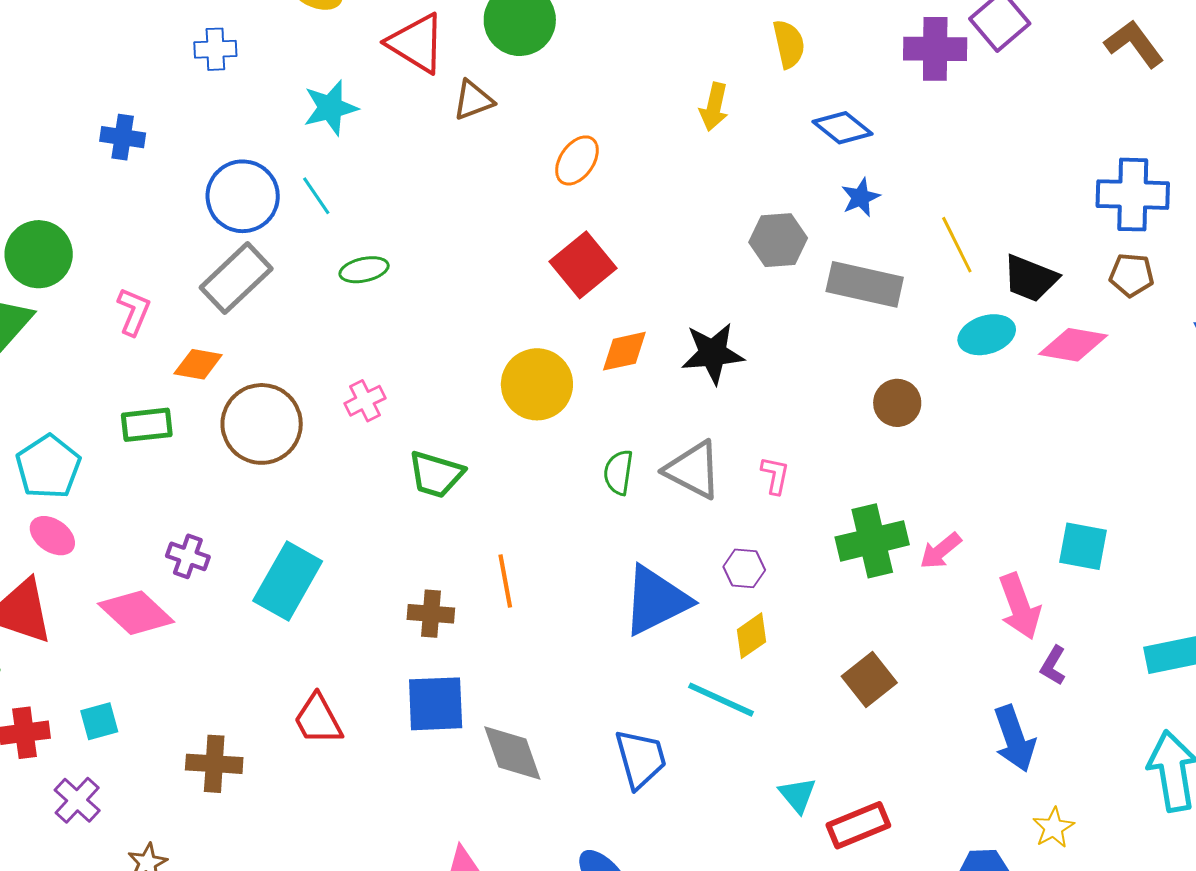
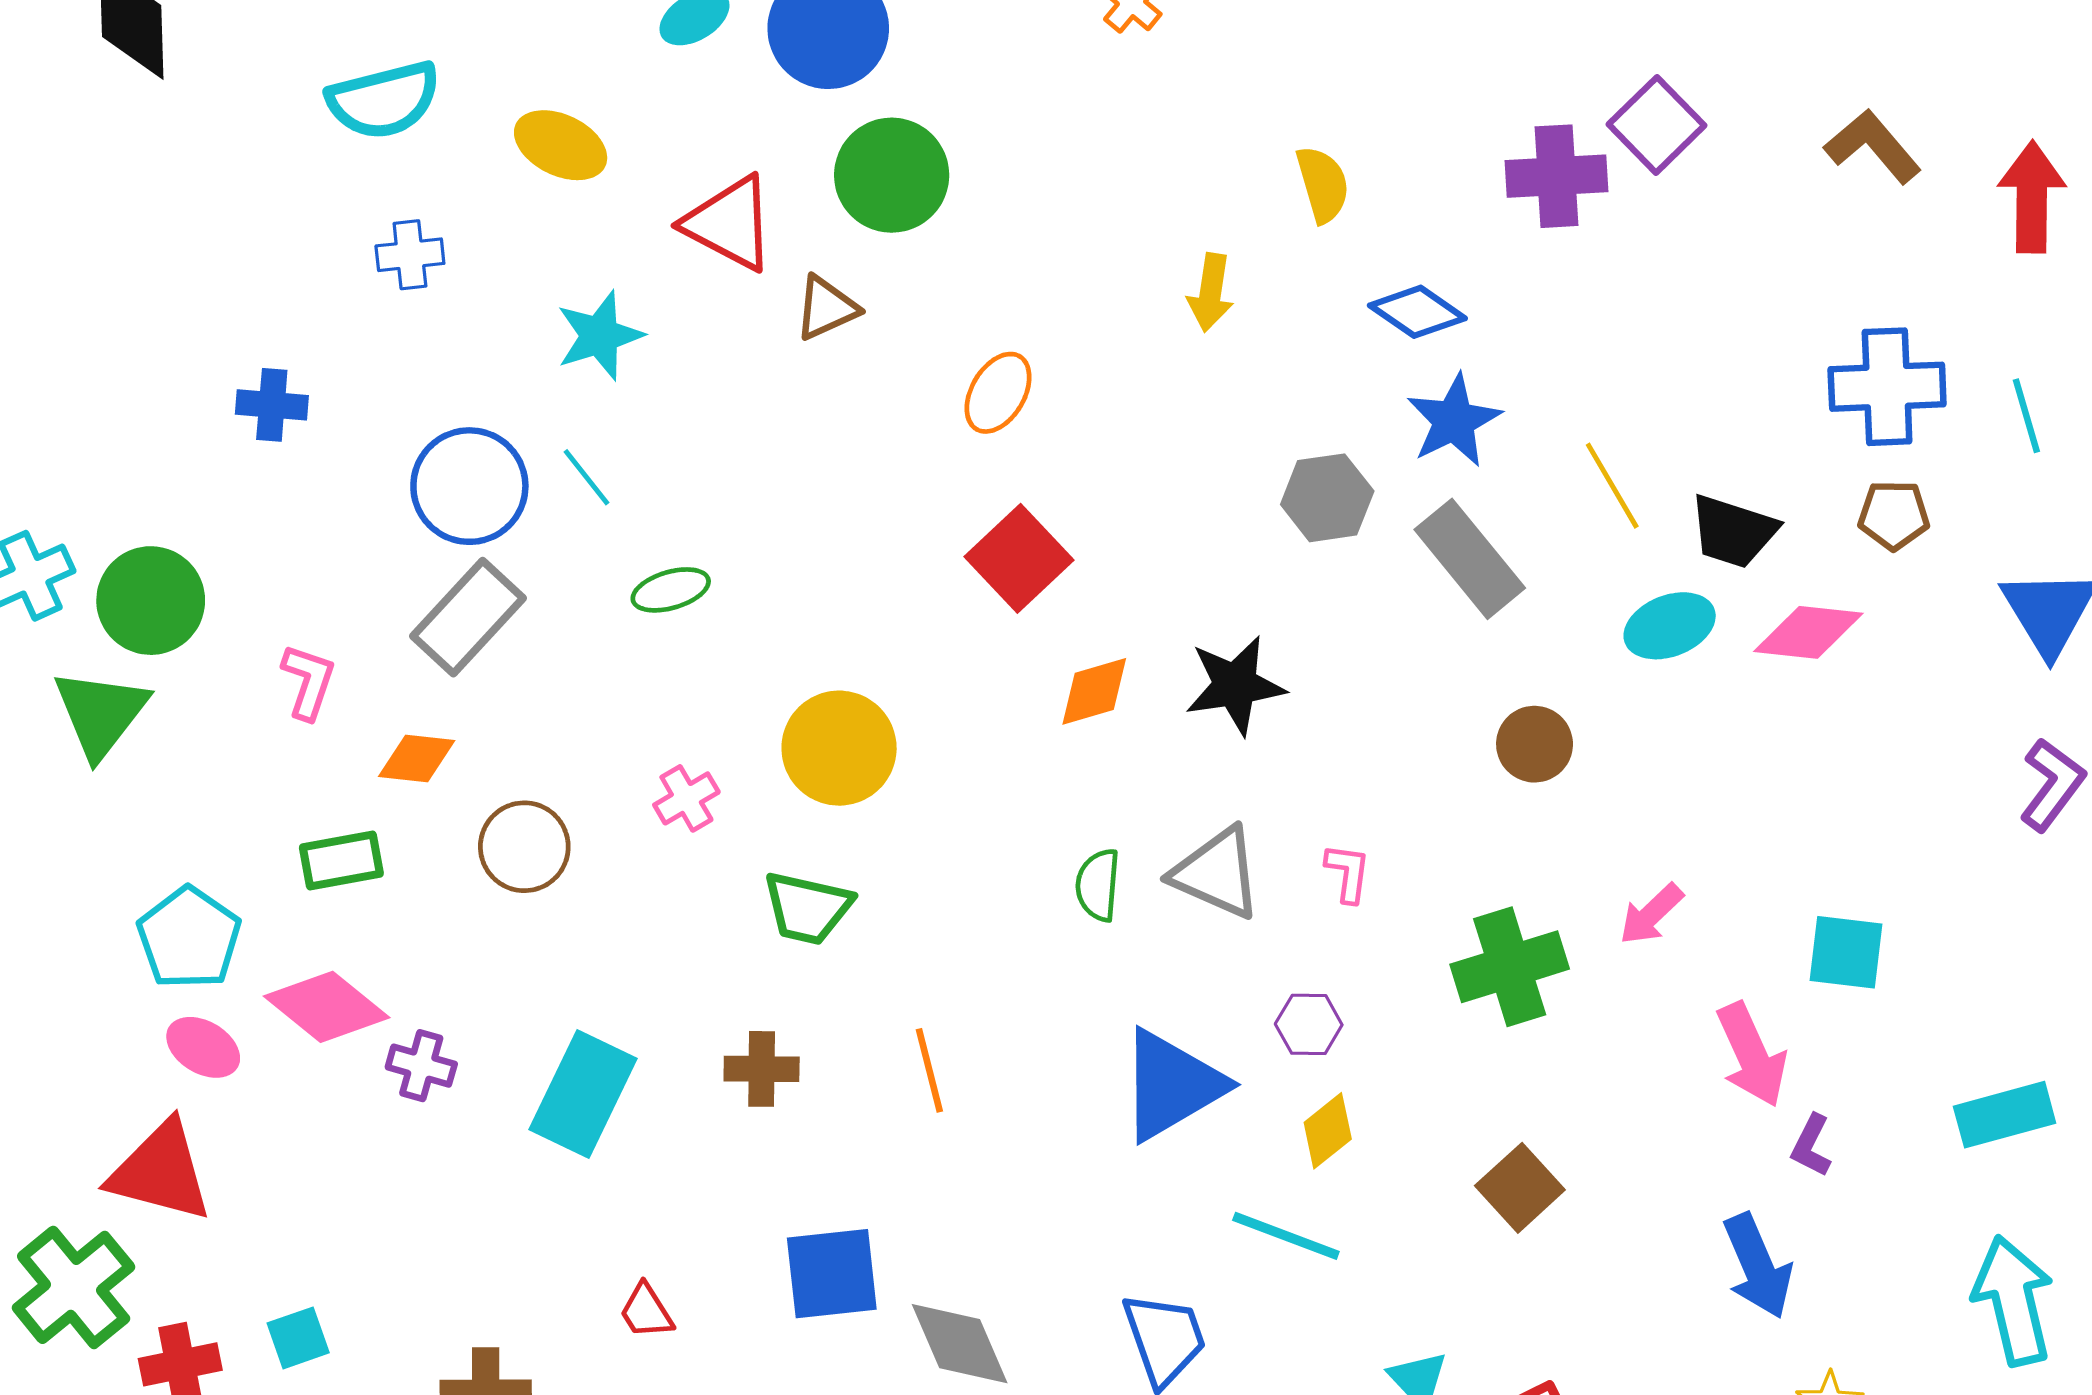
blue star: (861, 197) -> (1454, 421), size x1.5
gray rectangle: (865, 284) -> (1470, 559), turned 42
yellow circle: (537, 384) -> (839, 748), moved
brown circle: (262, 424) -> (524, 847), size x0.7
pink arrow: (941, 551) -> (1651, 914), moved
pink diamond: (136, 613) -> (327, 1007), moved
brown cross: (431, 614) -> (762, 1069), moved
red trapezoid: (318, 719) -> (646, 1311), size x0.7

